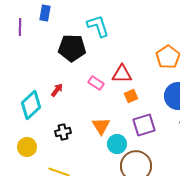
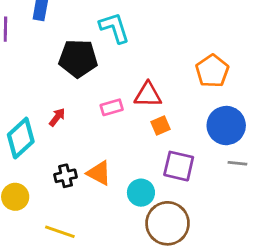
pink rectangle: (96, 83) -> (112, 107), turned -49
purple square: (144, 125) -> (179, 166), turned 30
orange triangle: (101, 126) -> (99, 173), moved, turned -30

